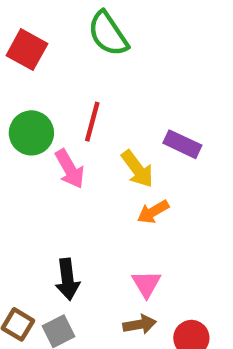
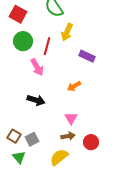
green circle: (31, 133) -> (23, 41), moved
yellow arrow: (137, 169) -> (67, 32), moved, turned 60
black arrow: (67, 279) -> (36, 100), moved, turned -66

